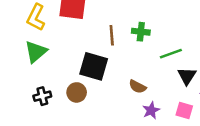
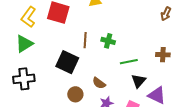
brown circle: (77, 92) -> (75, 94), moved
black cross: (42, 96) -> (24, 79), size x1.5

